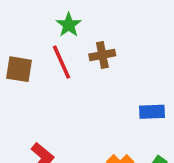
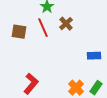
brown cross: (102, 55) -> (66, 24), turned -32

